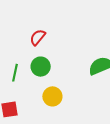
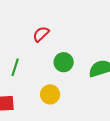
green circle: (41, 67) -> (64, 62), moved

